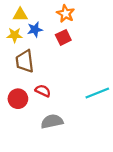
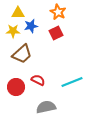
brown trapezoid: (25, 61) -> (22, 54), turned -125
cyan line: (97, 93) -> (72, 82), moved

